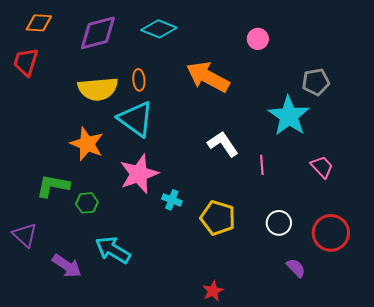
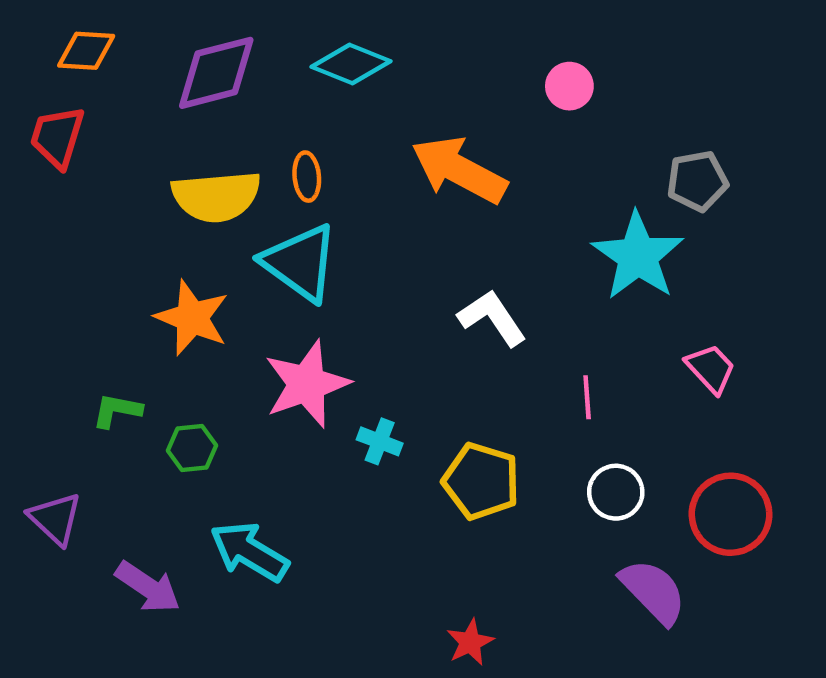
pink line: (262, 165) -> (587, 397), moved
green L-shape: (53, 186) -> (117, 411), size x0.7
purple semicircle: (296, 268) -> (653, 591), size x1.6

